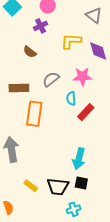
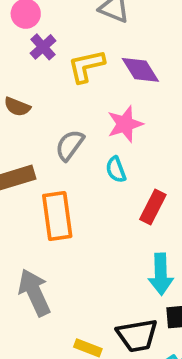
purple cross: (41, 26) -> (43, 47), moved
red rectangle: (86, 112) -> (153, 207), moved

